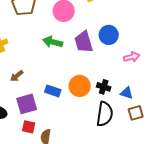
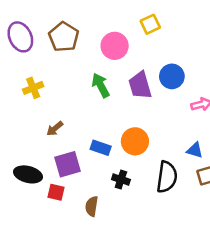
green arrow: (53, 42) -> (101, 85), turned 48
black cross: (104, 87) -> (121, 180), moved
red square: (29, 127) -> (56, 192), moved

